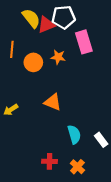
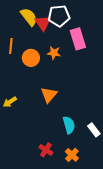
red triangle: (46, 25) -> (43, 23), turned -42
orange triangle: (53, 102) -> (49, 95), turned 48
red cross: (49, 161) -> (46, 150), turned 32

